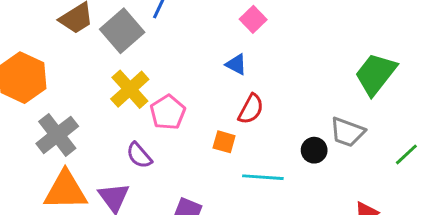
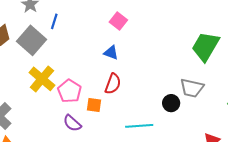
red semicircle: (251, 109) -> (113, 84), moved
orange square: (224, 142) -> (94, 105), moved
purple semicircle: (139, 155) -> (72, 123), moved

